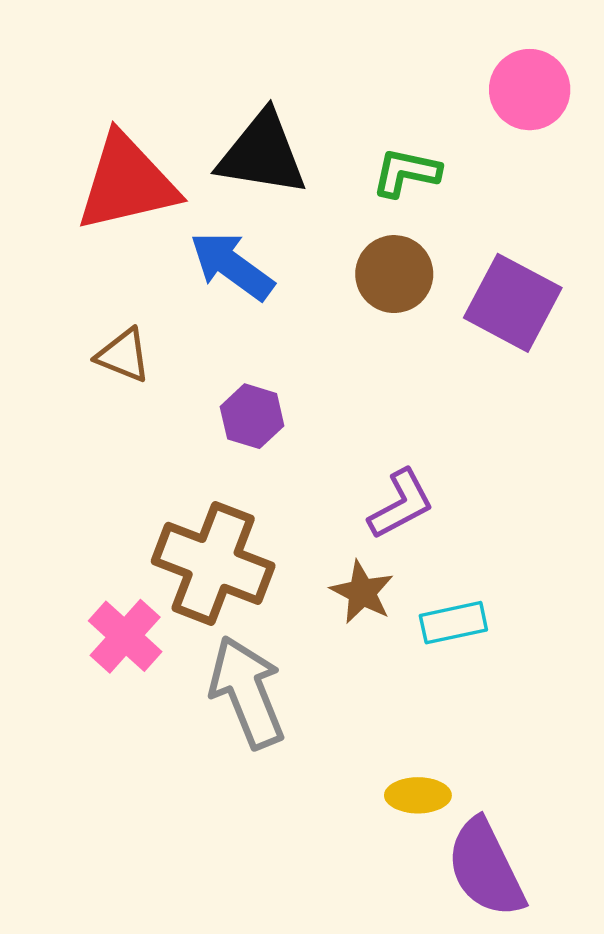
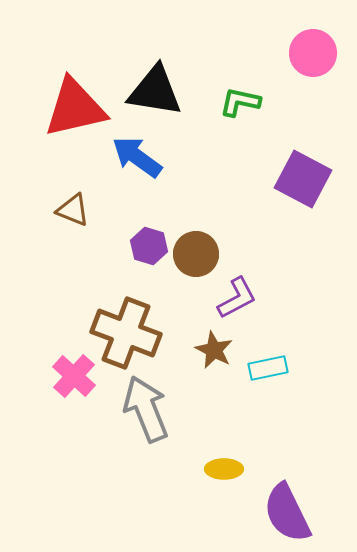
brown circle: (394, 274) -> (196, 254), moved
yellow ellipse: (418, 795) -> (224, 469), moved

